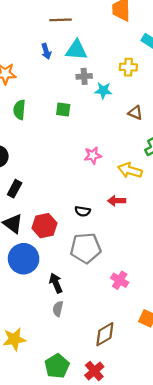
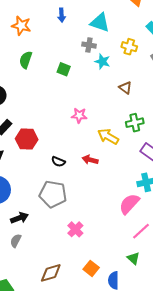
cyan triangle: (76, 50) -> (100, 23), moved
red hexagon: (44, 226) -> (27, 139), moved
black arrow: (56, 283) -> (19, 218), turned 78

